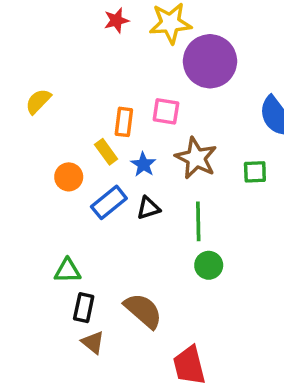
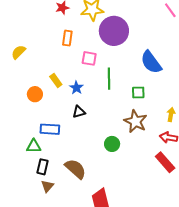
orange rectangle: (124, 122) -> (67, 38), moved
brown star: (196, 158) -> (135, 121), moved
blue rectangle: (109, 202) -> (50, 129), moved, turned 42
green line: (198, 221) -> (109, 79), moved
brown triangle: (93, 342) -> (47, 186), turned 32

